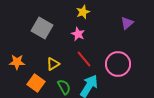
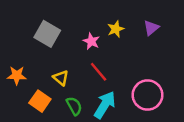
yellow star: (83, 12) -> (116, 29), moved
yellow triangle: (53, 64) -> (61, 78), turned -48
pink circle: (118, 64) -> (148, 95), moved

